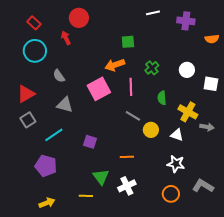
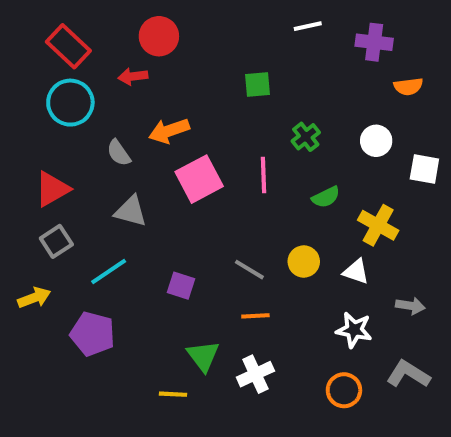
red rectangle: (34, 23) -> (68, 46), size x1.5
red arrow: (66, 38) -> (133, 76), turned -72
orange semicircle: (212, 39) -> (408, 86), moved
orange arrow: (115, 65) -> (169, 131), moved
green semicircle: (162, 98) -> (326, 197), turned -112
gray line: (133, 116) -> (249, 270), moved
gray arrow: (207, 127) -> (410, 306), moved
yellow arrow: (47, 203) -> (34, 298), moved

